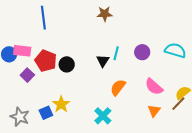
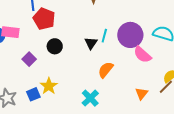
purple circle: (142, 52) -> (130, 35), size x1.6
red pentagon: (46, 61) -> (44, 19), moved
purple square: (27, 75) -> (29, 59), moved
pink semicircle: (154, 87) -> (142, 55), moved

